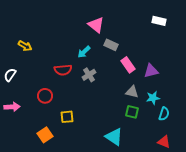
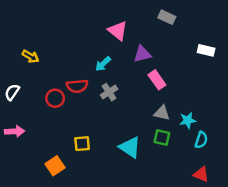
white rectangle: (159, 21) -> (206, 50), moved
gray rectangle: (111, 45) -> (167, 17), moved
purple triangle: (151, 71) -> (142, 54), moved
red circle: (45, 96) -> (55, 98), moved
cyan triangle: (114, 137) -> (130, 147), moved

